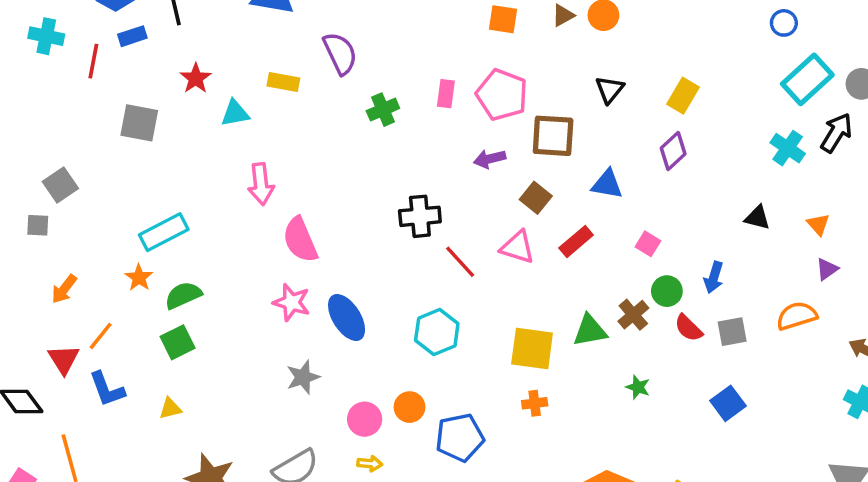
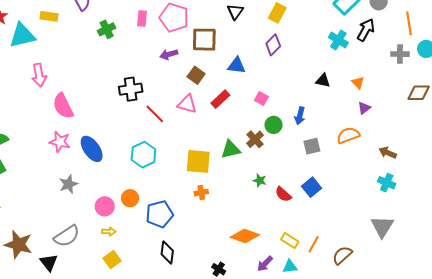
cyan triangle: (235, 113) -> (22, 36), size x1.6
red semicircle: (688, 328) -> (283, 194), moved

